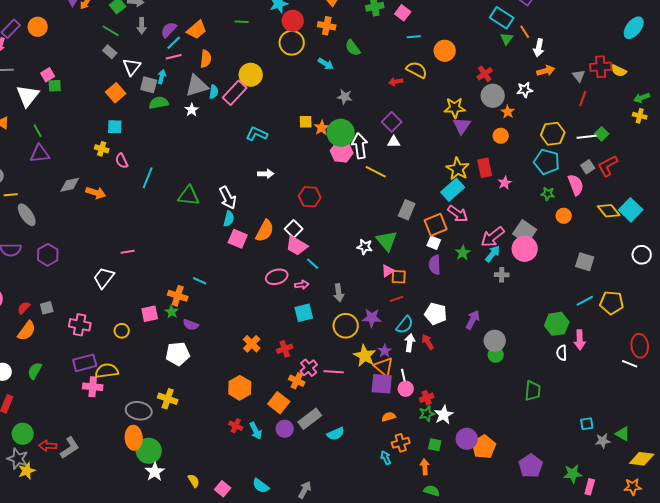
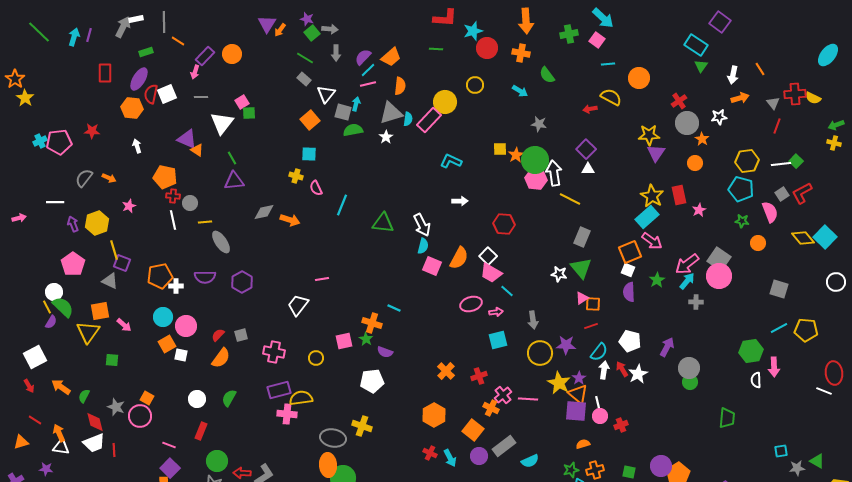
orange line: (525, 32) -> (760, 69), moved
yellow circle: (292, 43) -> (475, 85), moved, size x0.7
gray rectangle: (407, 210) -> (582, 237), moved
green star: (427, 414) -> (571, 470), moved
white star: (444, 415) -> (638, 374), moved

